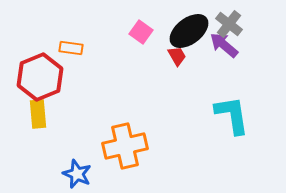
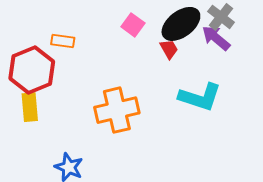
cyan L-shape: (232, 115) -> (200, 97), moved, turned 117
orange cross: (125, 146) -> (117, 110), moved

